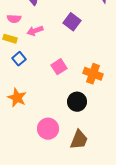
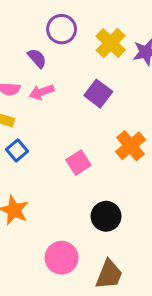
pink arrow: (35, 31) -> (42, 92), moved
orange cross: (93, 74) -> (131, 146), moved, turned 30

